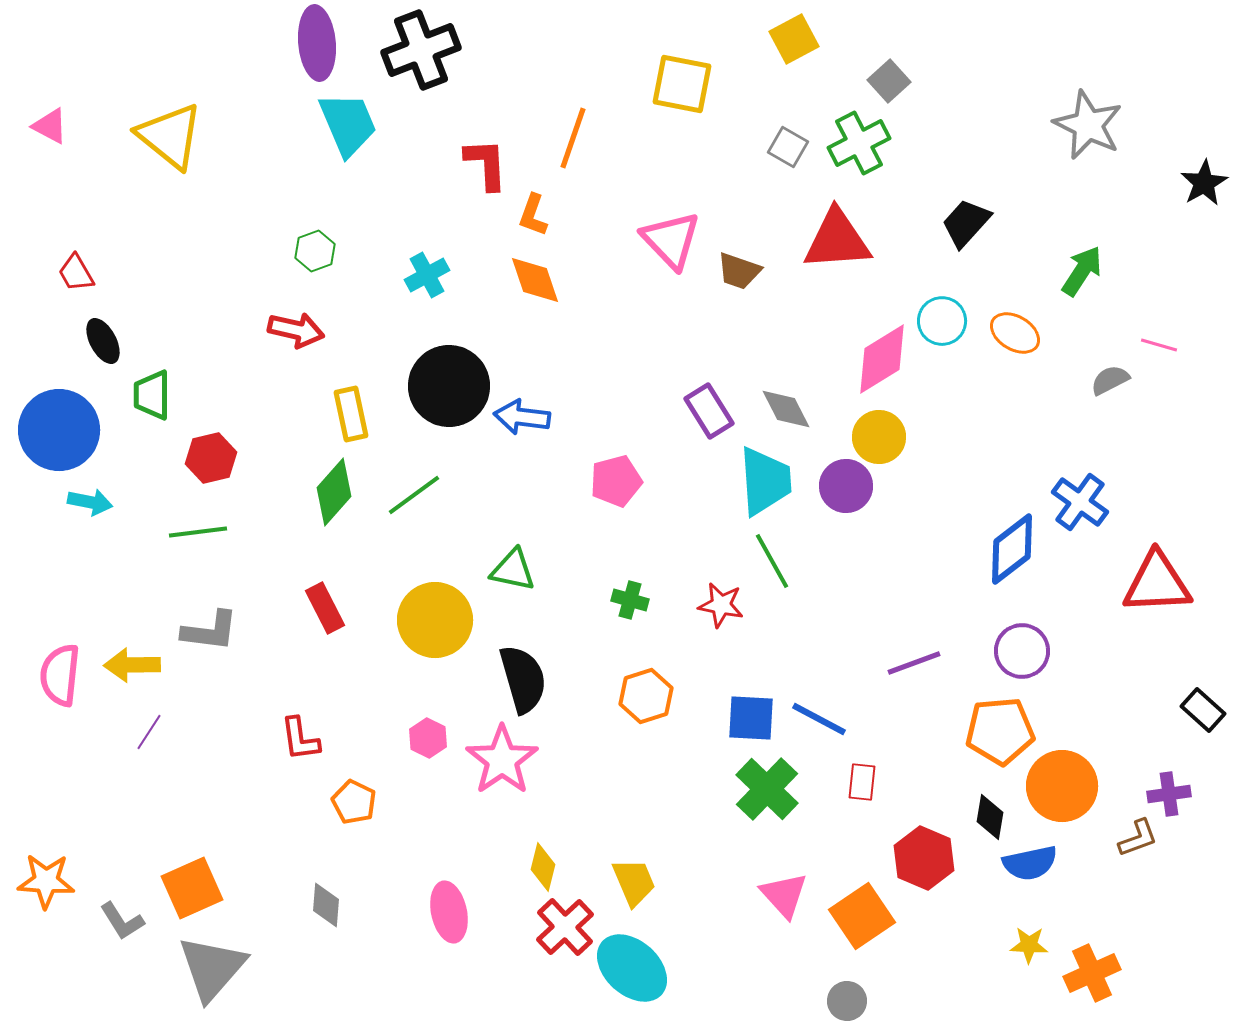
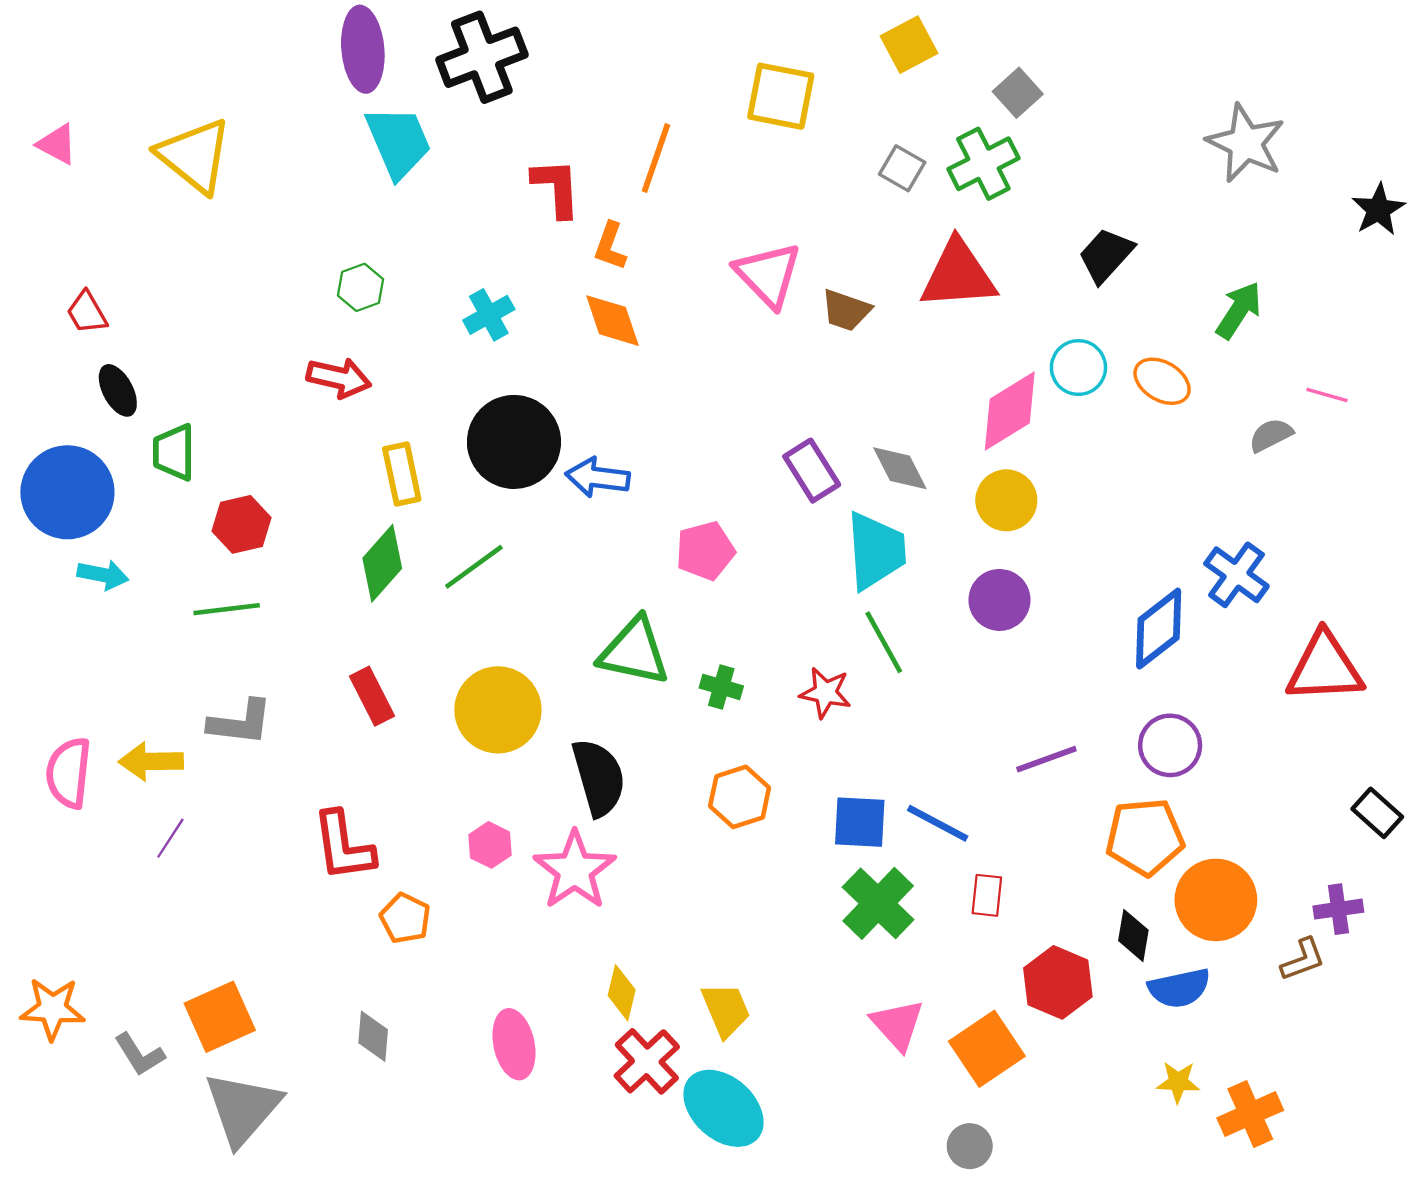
purple circle: (846, 486) -> (999, 600), moved
green triangle: (513, 570) -> (634, 651), moved, size x1.4
red L-shape: (300, 739) -> (343, 846), size x1.4

